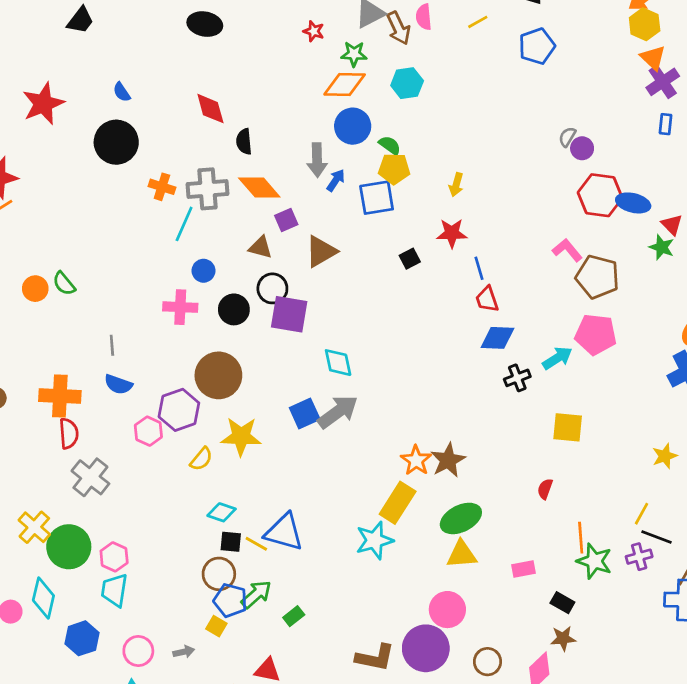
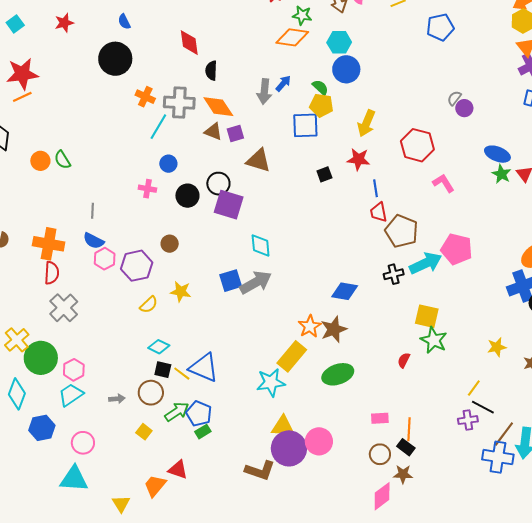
red star: (43, 104) -> (64, 23), size x0.6
blue circle: (353, 126) -> (346, 69), moved
blue arrow: (336, 180) -> (283, 83), moved
yellow arrow: (456, 185) -> (366, 123), size x1.5
red hexagon: (600, 195) -> (417, 145), moved
brown triangle: (260, 247) -> (213, 132), moved
green star: (662, 247) -> (501, 174), moved
brown triangle: (321, 251) -> (258, 160), turned 40
brown pentagon: (597, 277) -> (402, 231), moved
pink cross: (180, 307) -> (147, 189), size x0.7
blue diamond: (497, 338) -> (345, 291), moved
cyan arrow: (557, 358) -> (426, 263), size x1.4
brown circle: (218, 375) -> (170, 244), size x0.5
pink hexagon: (148, 431) -> (105, 259), moved
yellow star: (241, 436) -> (181, 292), size x0.7
orange line: (581, 538) -> (409, 429), moved
yellow triangle: (462, 554) -> (283, 426), moved
green star: (594, 561) -> (434, 340), moved
cyan trapezoid: (114, 590) -> (71, 395), turned 40
blue pentagon: (230, 600) -> (199, 414), moved
purple circle: (426, 648) -> (289, 448), moved
gray arrow: (184, 652) -> (117, 399), moved
brown circle: (487, 662) -> (380, 454), moved

